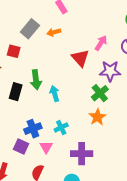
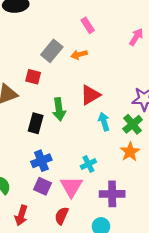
pink arrow: (101, 43) -> (136, 37), moved
red triangle: (80, 58) -> (90, 95), moved, turned 42
cyan arrow: (55, 94) -> (104, 122), moved
blue cross: (33, 129) -> (41, 161), moved
pink triangle: (46, 147) -> (71, 187), size x1.5

